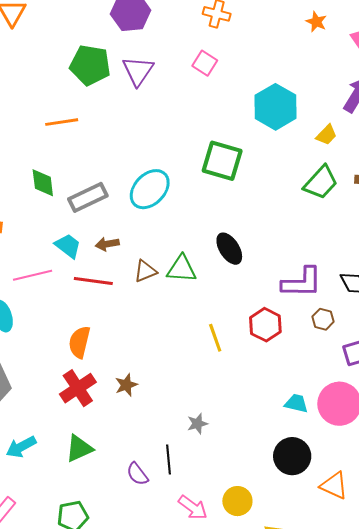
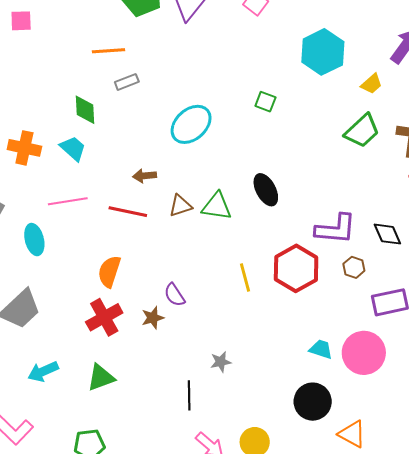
green square: (222, 161) -> (265, 102), size x0.5
gray rectangle: (88, 197) -> (127, 82), moved, size x0.6
cyan trapezoid: (68, 246) -> (73, 148), moved
red hexagon: (265, 325) -> (296, 268), size x1.4
purple semicircle: (137, 474) -> (174, 295), moved

